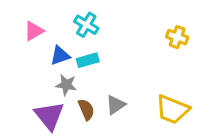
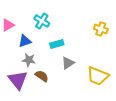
cyan rectangle: (88, 60) -> (57, 44), moved
gray triangle: (116, 105) -> (68, 63), moved
brown semicircle: (86, 109) -> (42, 76), turned -32

